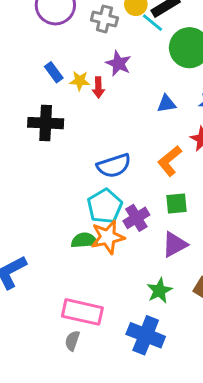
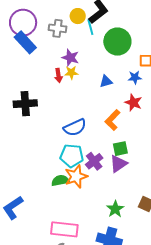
cyan line: (153, 23) -> (90, 27), turned 42
blue rectangle: (54, 72) -> (25, 42), moved, size x1.6
yellow star: (80, 81) -> (71, 73), moved
cyan pentagon: (105, 206) -> (72, 156), turned -30
purple triangle: (175, 244) -> (118, 164), moved

